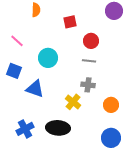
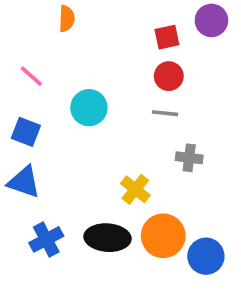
red square: (70, 22) -> (167, 37), moved
gray cross: (88, 85) -> (189, 158), moved
blue triangle: (35, 89) -> (24, 182), moved
orange circle: (111, 105) -> (163, 236), moved, size x1.5

